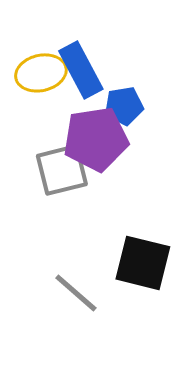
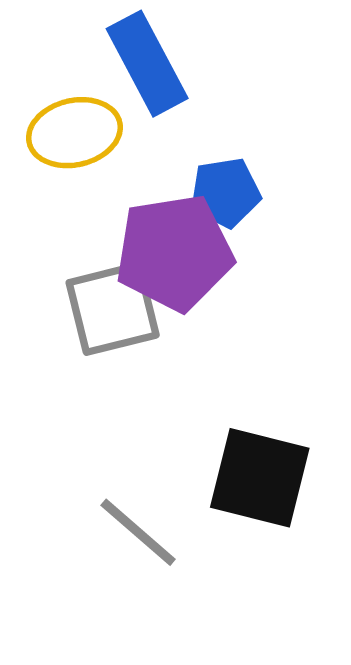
blue rectangle: (81, 70) -> (147, 64), moved

